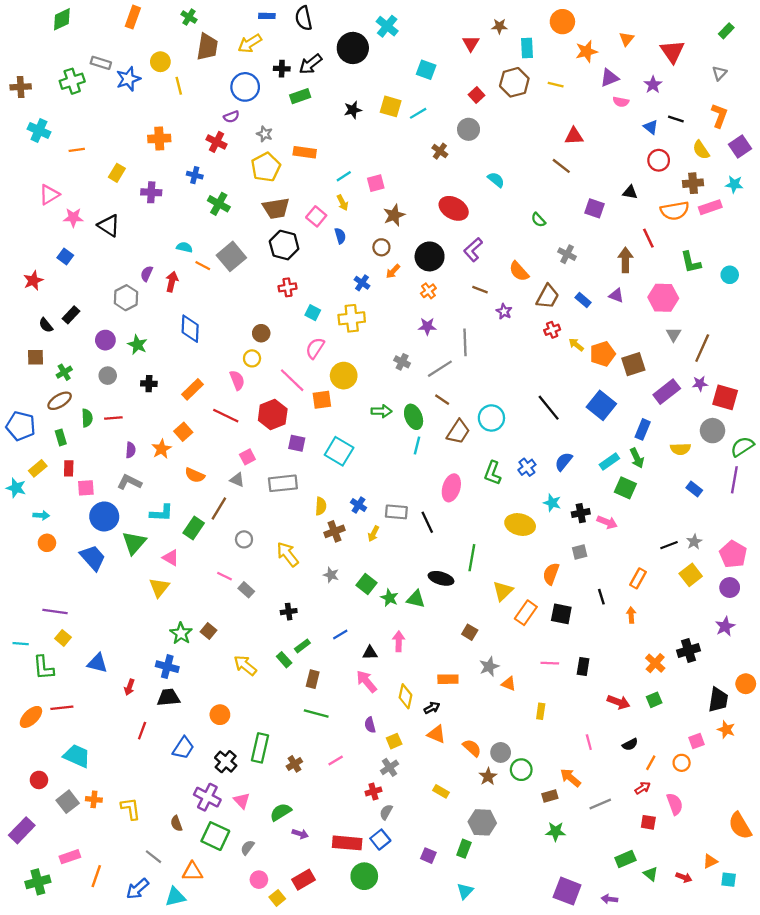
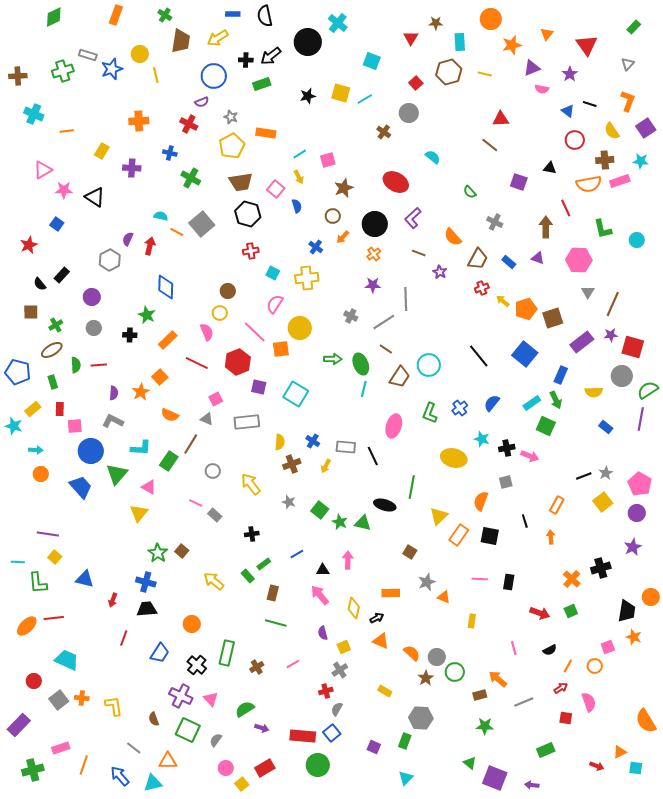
green star: (137, 345) -> (147, 315), moved
green triangle: (651, 874) -> (470, 763), moved
blue arrow: (137, 889) -> (120, 776), turned 90

